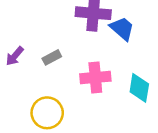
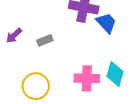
pink cross: (95, 77) -> (87, 78), moved

